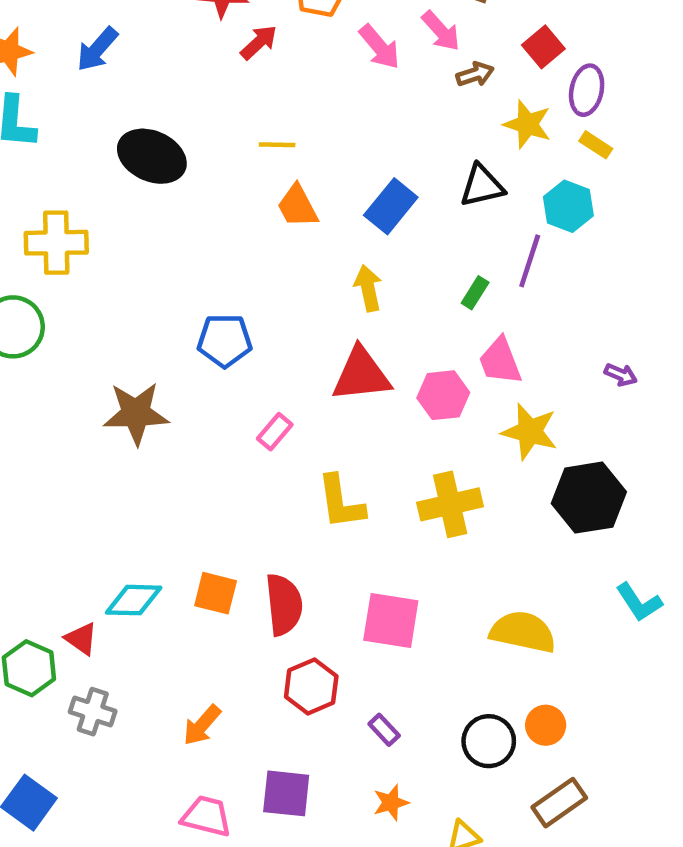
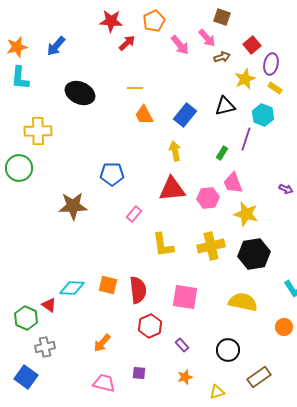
yellow star: (527, 124) -> (245, 79), turned 30
black hexagon: (589, 498) -> (254, 254), moved
gray cross: (93, 712) -> (45, 347), moved, turned -30
orange circle: (546, 725) -> (284, 327), moved
purple square: (286, 793) -> (139, 373), size x0.6

